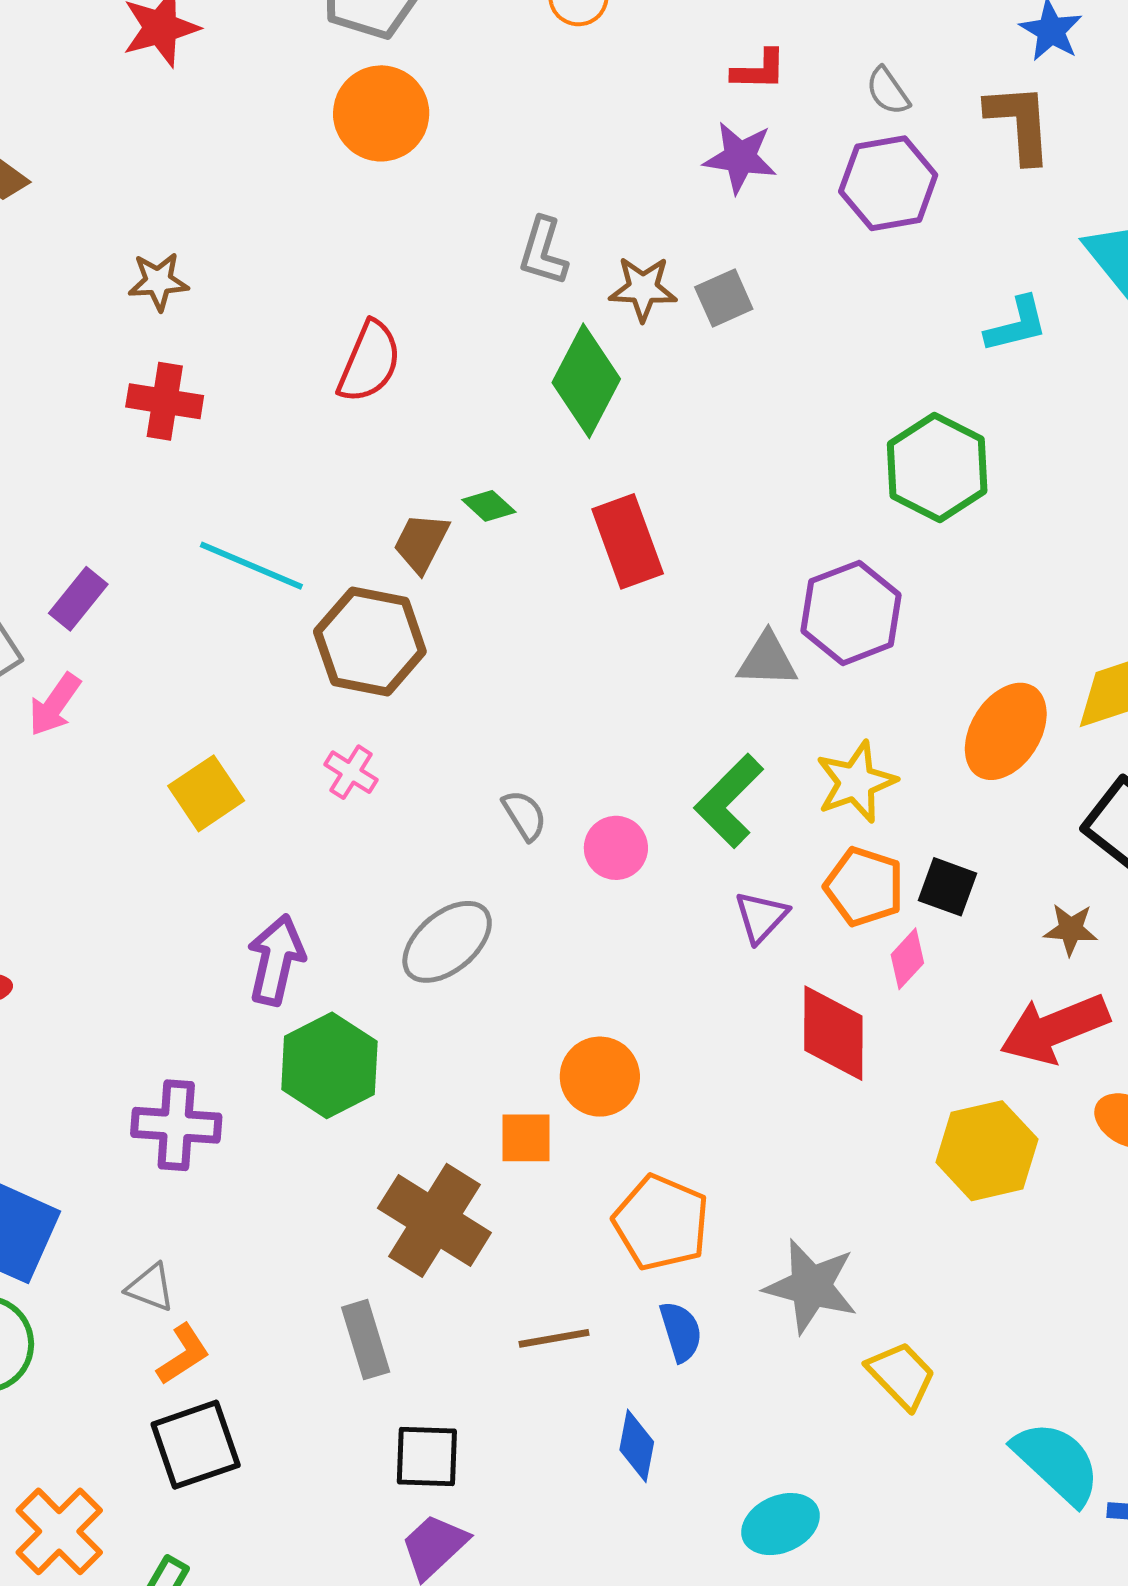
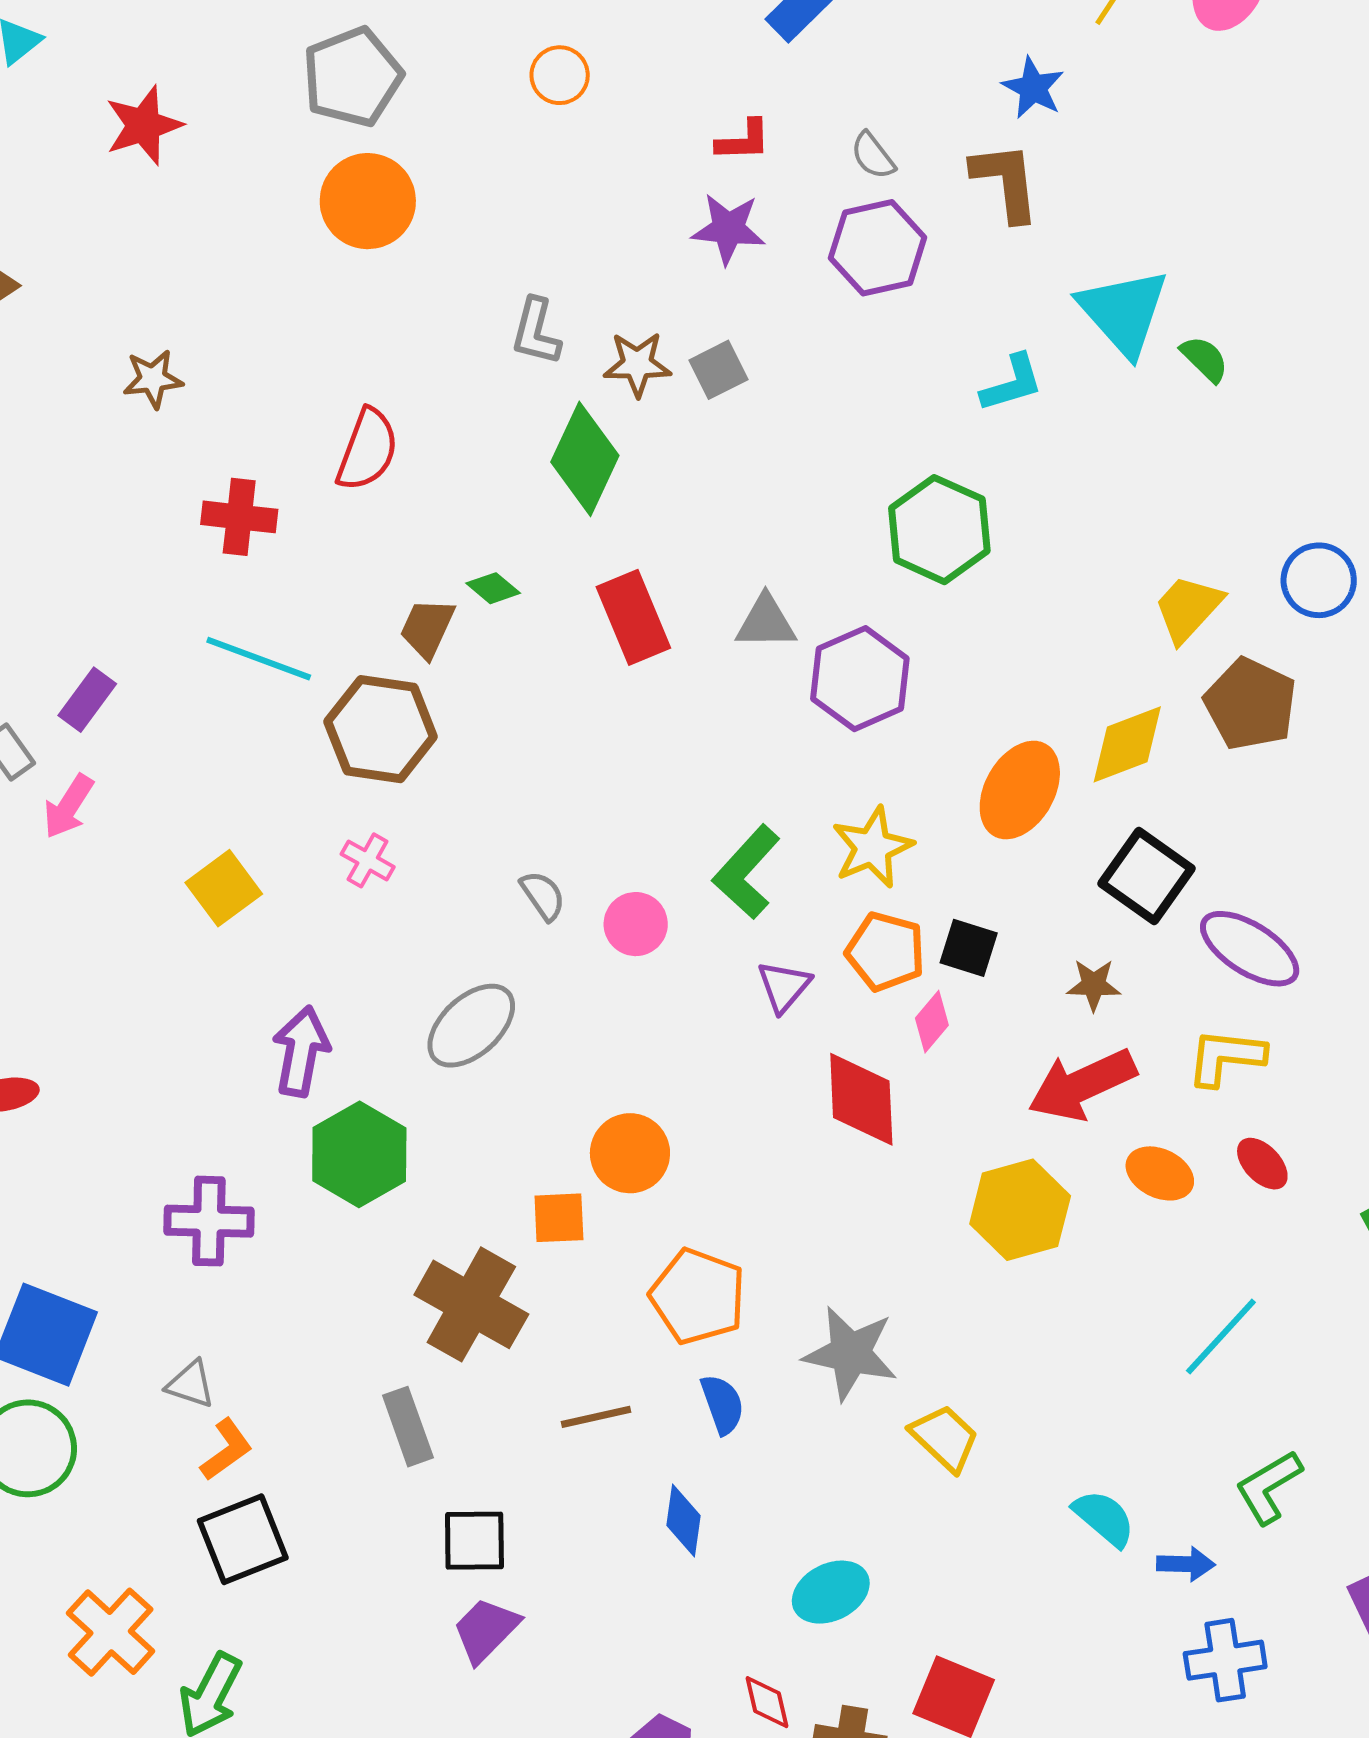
red cross: (165, 401) -> (239, 517), moved
gray triangle: (767, 660) -> (766, 622), moved
cyan semicircle: (1057, 1463) -> (1104, 1518), size x0.7

